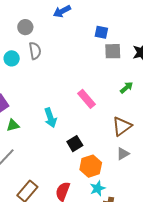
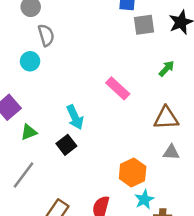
cyan circle: (12, 58) -> (30, 61), moved
brown triangle: (122, 126) -> (166, 118), turned 40
black square: (75, 144) -> (66, 145), moved
gray triangle: (123, 154) -> (171, 152), turned 40

